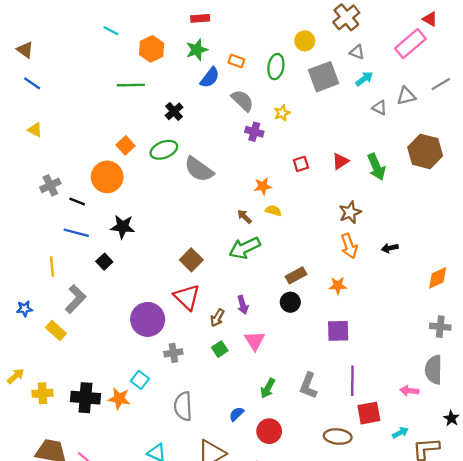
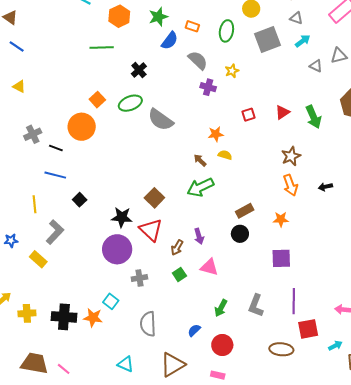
black star: (123, 227) -> (122, 217), moved
pink triangle: (255, 341) -> (209, 267), turned -42

